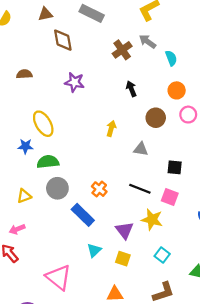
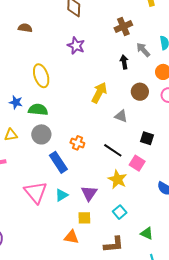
gray arrow: (148, 42) -> (143, 50), moved
brown semicircle: (24, 74) -> (25, 28), moved
yellow arrow: (111, 128) -> (99, 93), size x1.5
blue star: (25, 146) -> (16, 102), moved
orange cross: (99, 189) -> (77, 143), turned -32
purple triangle: (124, 230) -> (89, 193), moved
yellow square: (123, 259) -> (84, 218), moved, turned -32
pink triangle: (59, 277) -> (36, 192), moved

